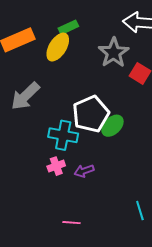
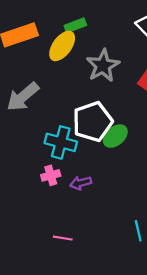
gray star: (114, 53) -> (103, 66), moved

